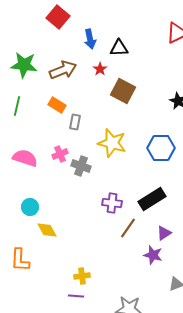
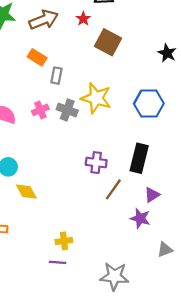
gray cross: (81, 166) -> (67, 110), moved
black rectangle: (152, 199) -> (139, 158), turned -44

